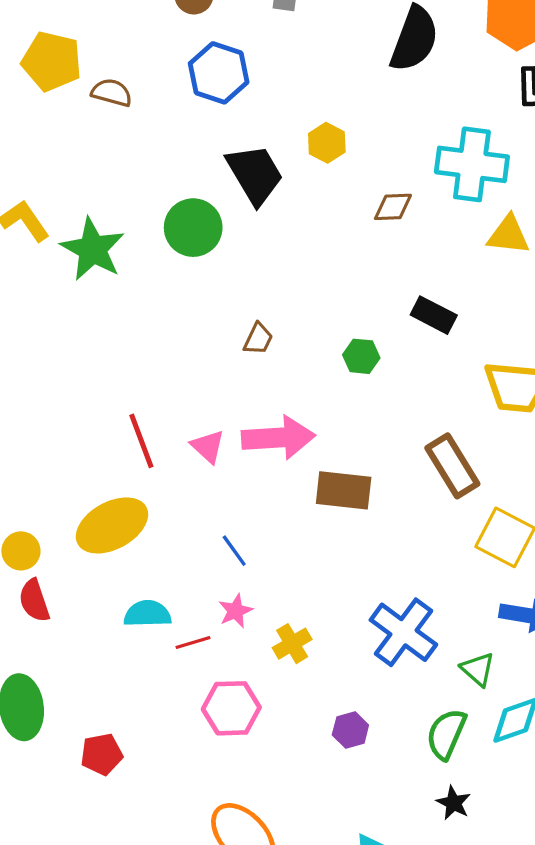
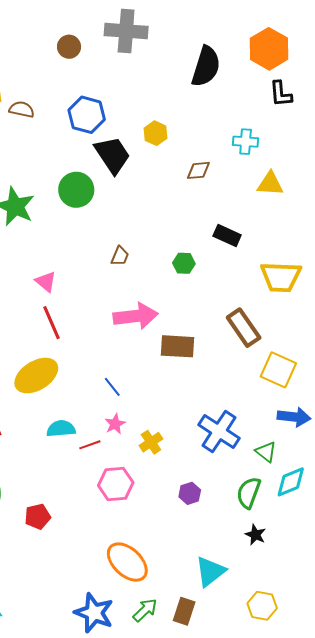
blue hexagon: (219, 73) -> (87, 115), moved
cyan cross: (472, 164) -> (246, 142), size x0.6
pink triangle: (208, 447) -> (46, 282), moved

